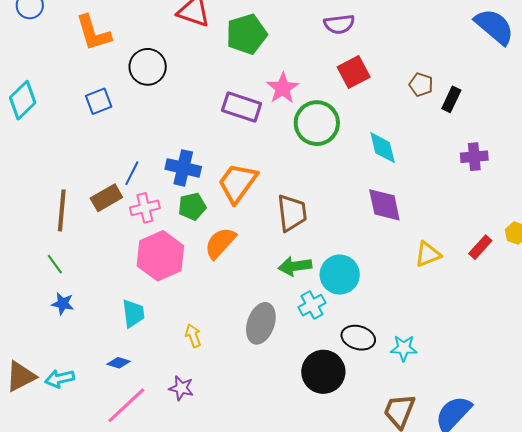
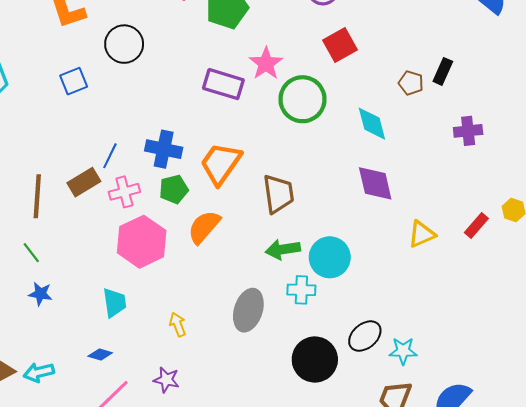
brown pentagon: (421, 85) -> (411, 83), moved
cyan cross: (312, 305) -> (301, 290), turned 32
black ellipse: (358, 338) -> (365, 336), moved, turned -56
cyan star: (404, 348) -> (403, 351), moved

